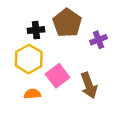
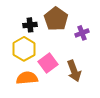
orange semicircle: (32, 94) -> (27, 78), size x1.5

